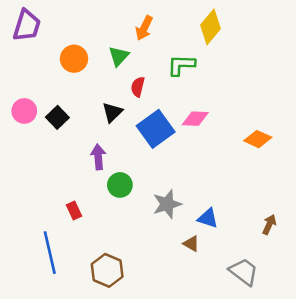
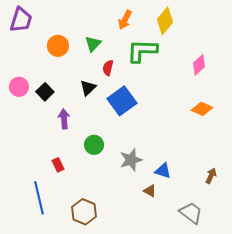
orange arrow: (144, 28) -> (125, 20), moved
green L-shape: (181, 65) -> (142, 51), size x1.4
pink diamond: (195, 119) -> (199, 65), moved, turned -45
purple arrow: (98, 157) -> (64, 119), moved

